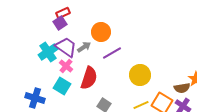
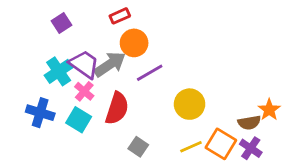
red rectangle: (63, 13) -> (120, 16), moved
purple square: (60, 23) -> (61, 23), moved
gray arrow: (84, 47) -> (110, 64), size x1.6
blue cross: (35, 98) -> (40, 113), moved

